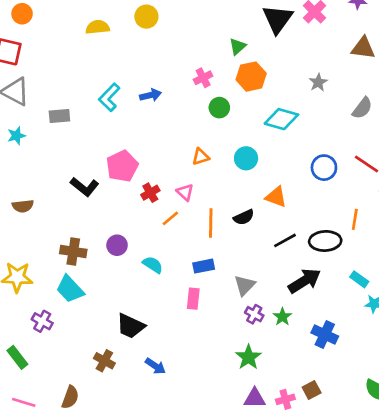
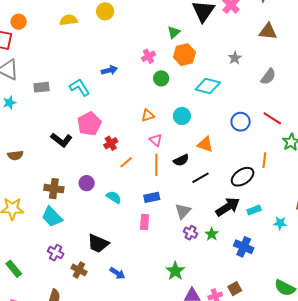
orange circle: (22, 14) -> (19, 22), moved
cyan L-shape: (109, 97) -> (80, 87), moved, turned 105
pink triangle: (185, 192) -> (156, 140), moved
black line: (285, 240) -> (201, 178), moved
black ellipse: (325, 241) -> (243, 177), turned -30
cyan rectangle: (359, 279) -> (254, 210), moved, turned -56
purple cross: (42, 321) -> (56, 253), moved
green star: (248, 357) -> (175, 271), moved

